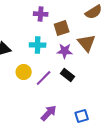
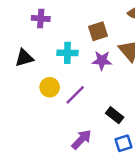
purple cross: (41, 14) -> (41, 18), moved
black rectangle: (68, 75) -> (115, 115), moved

